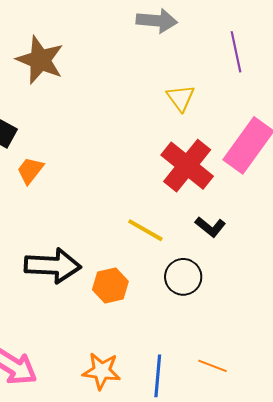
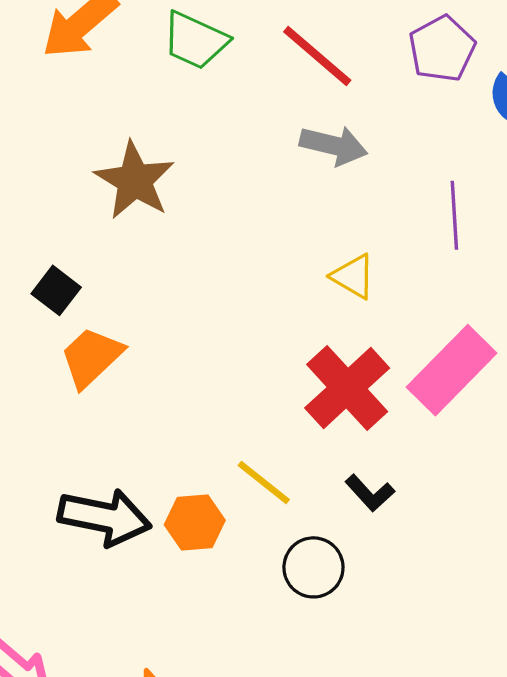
yellow triangle: (181, 98) -> (353, 276), turned -32
orange trapezoid: (30, 170) -> (91, 357), size x1.4
orange hexagon: (110, 286) -> (195, 523), moved

